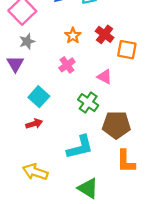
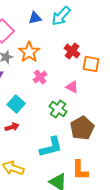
orange star: (73, 36) -> (29, 52), moved, size x1.5
brown pentagon: (116, 125) -> (82, 128), turned -30
orange L-shape: (126, 161) -> (80, 170), moved

